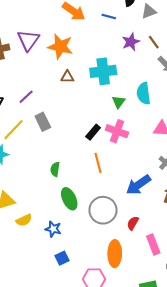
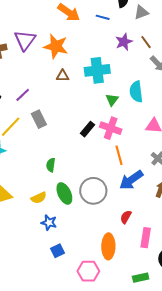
orange line: (98, 163) -> (119, 155), moved
gray circle: (103, 210) -> (93, 191), moved
yellow semicircle: (24, 220) -> (39, 198), moved
pink rectangle: (153, 245) -> (146, 238), turned 30

